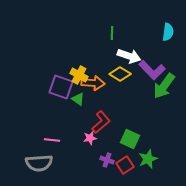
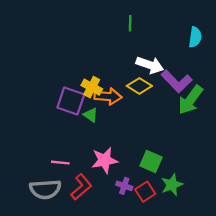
green line: (112, 33) -> (130, 23), moved
red L-shape: (101, 122) -> (81, 187), moved
pink star: (90, 138) -> (105, 160), size x1.6

